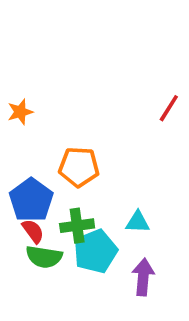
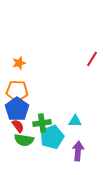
orange star: (20, 112) -> (19, 63), moved
orange pentagon: (79, 167) -> (17, 91), moved

